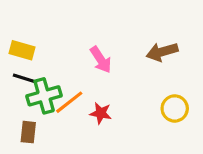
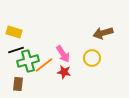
pink arrow: (101, 60) -> (63, 54), moved
black line: (25, 79) -> (16, 50), turned -35
yellow circle: (175, 108) -> (92, 58), moved

